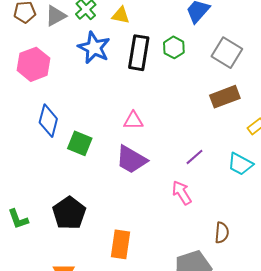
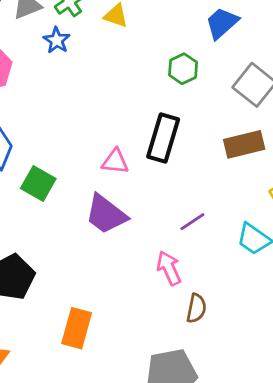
blue star: (94, 48) -> (57, 40), moved, size x0.6
black rectangle: (139, 53) -> (163, 138), moved
brown semicircle: (222, 233) -> (196, 308), moved

